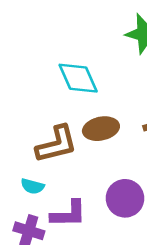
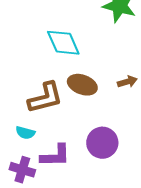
brown ellipse: (101, 129) -> (82, 85), turned 32

